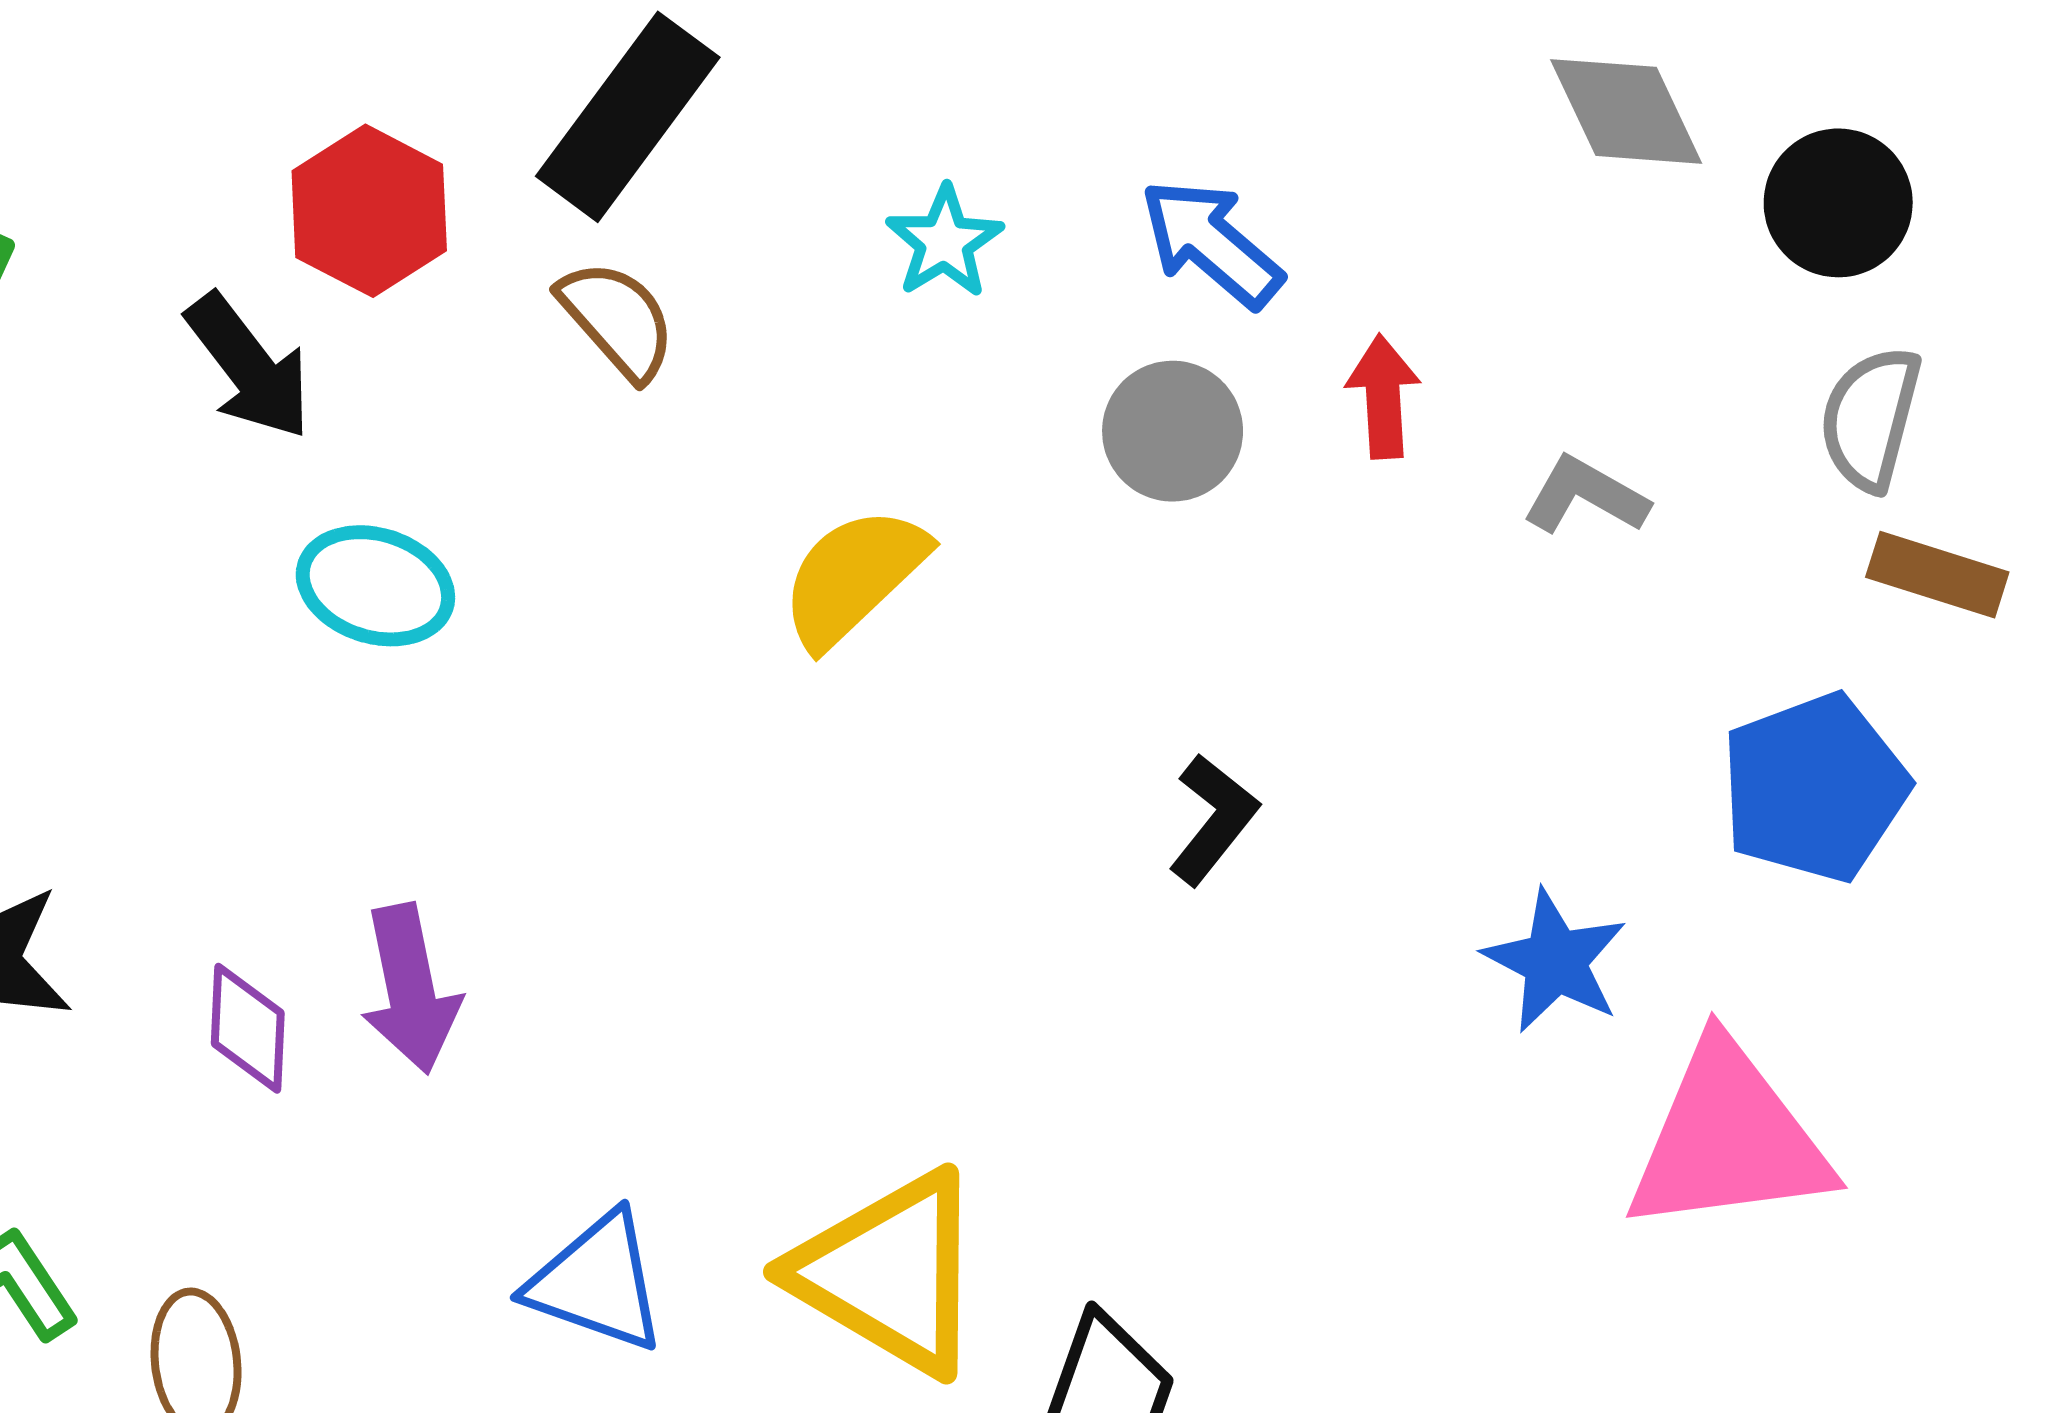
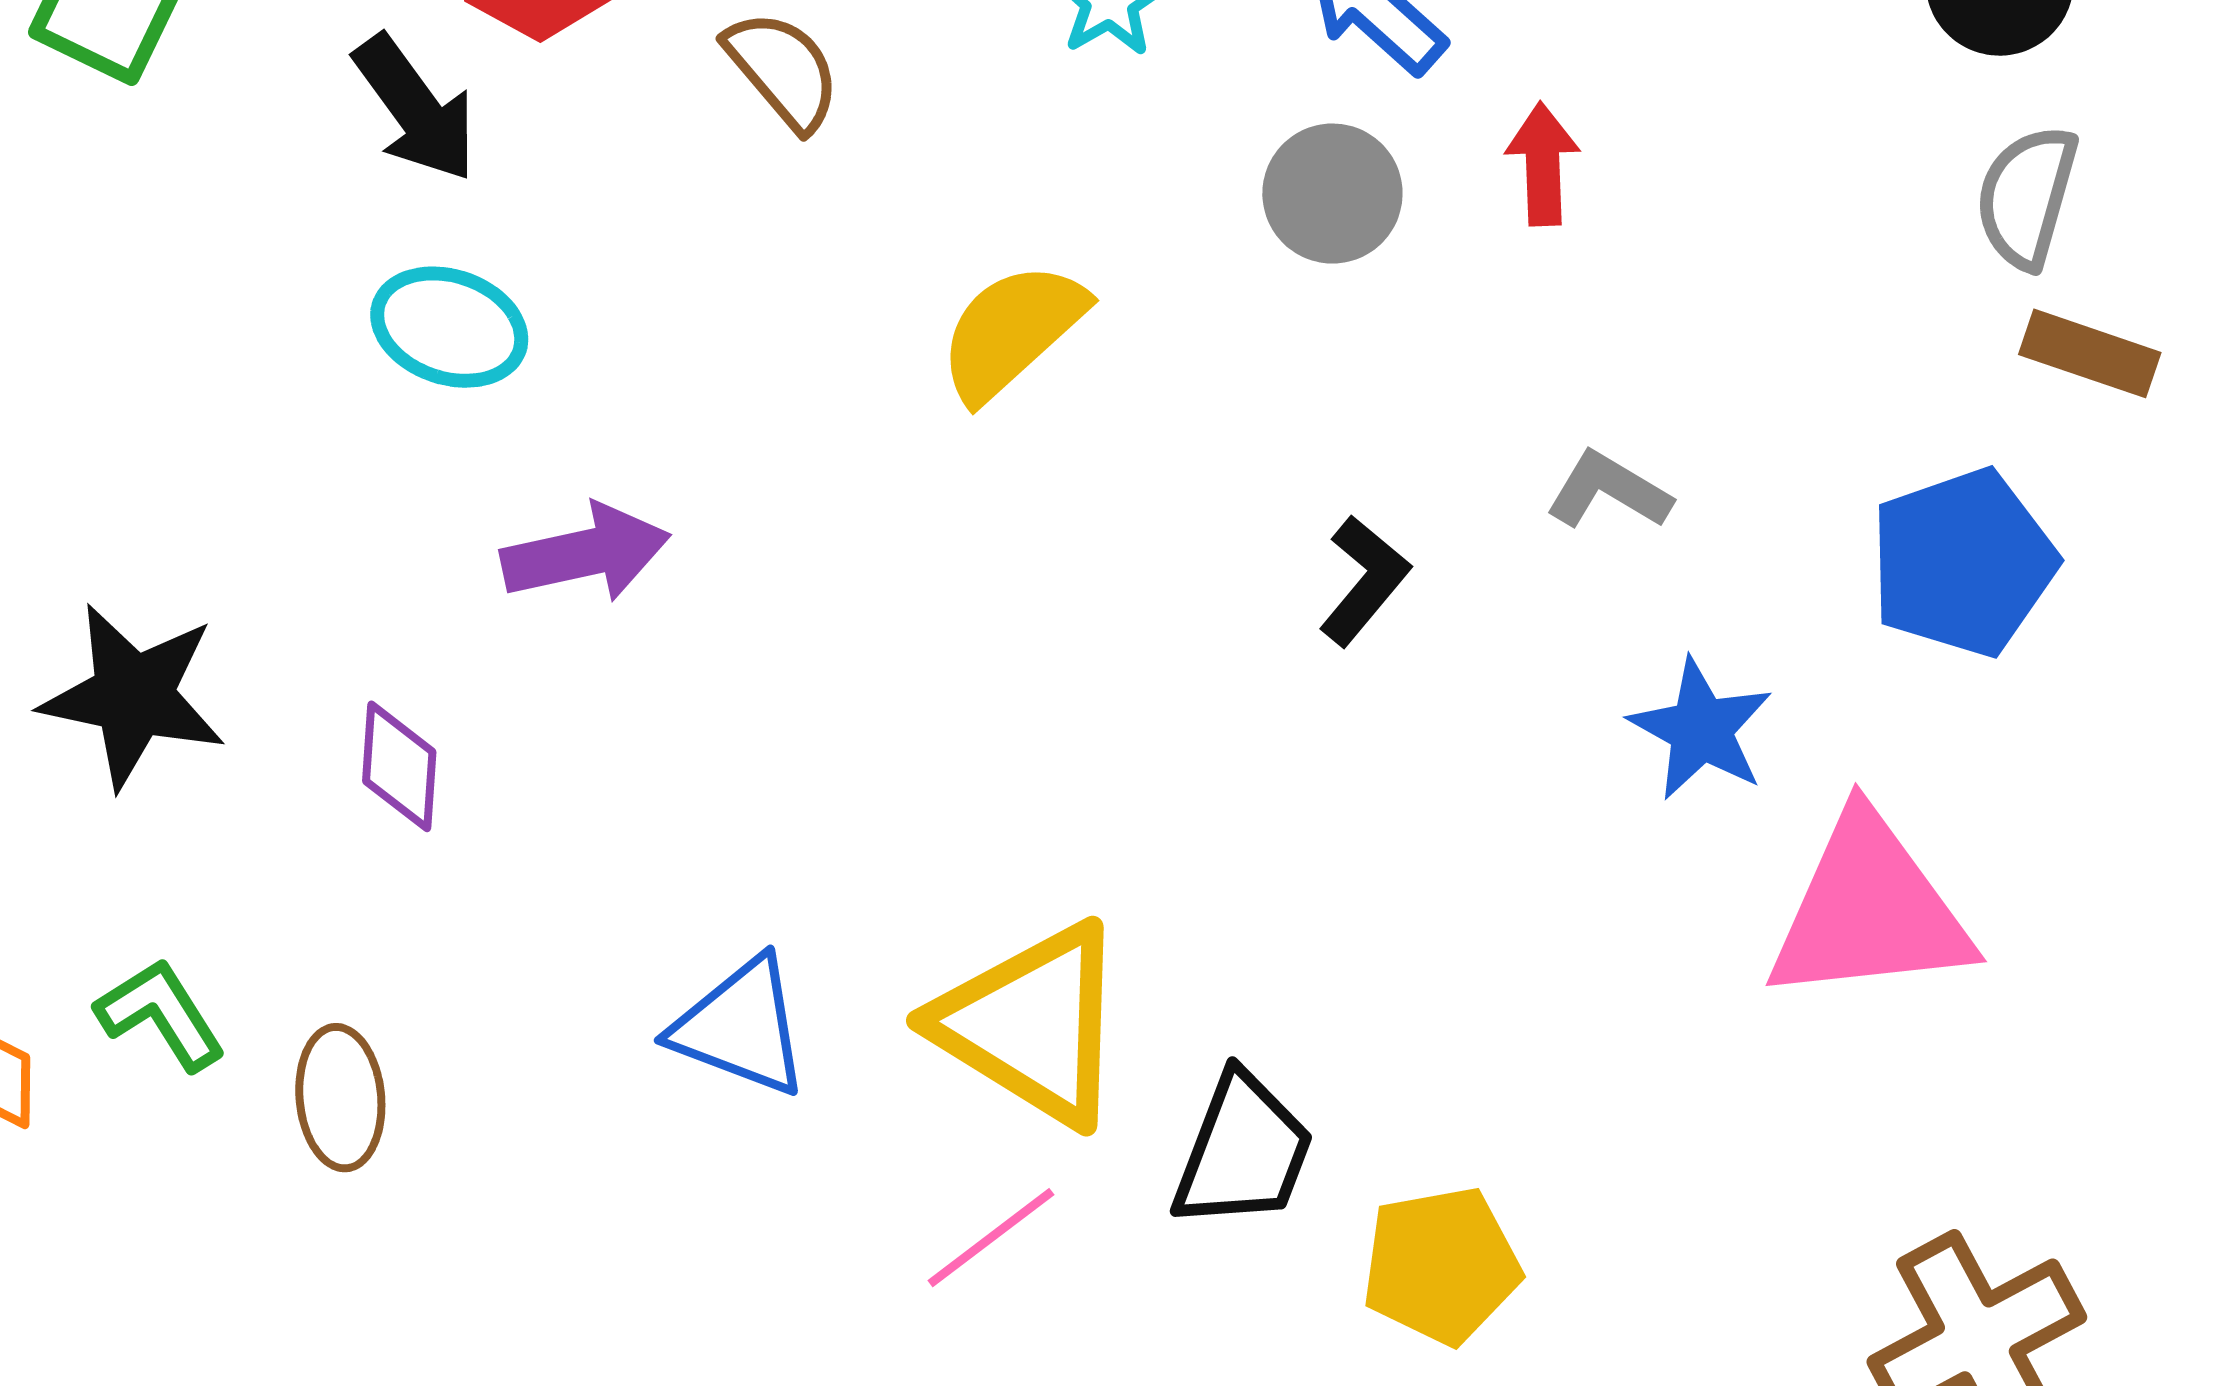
gray L-shape: (1586, 496) -> (1609, 491), moved
cyan ellipse: (375, 586) -> (449, 327), moved
purple arrow: (410, 989) -> (586, 553), moved, turned -92

